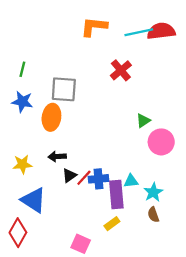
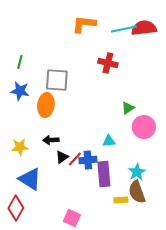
red cross: (121, 70) -> (108, 63), turned -36
cyan triangle: (131, 181) -> (109, 141), moved
brown semicircle: (153, 215) -> (137, 192), size x1.6
yellow rectangle: (112, 224) -> (121, 200), moved, turned 32

